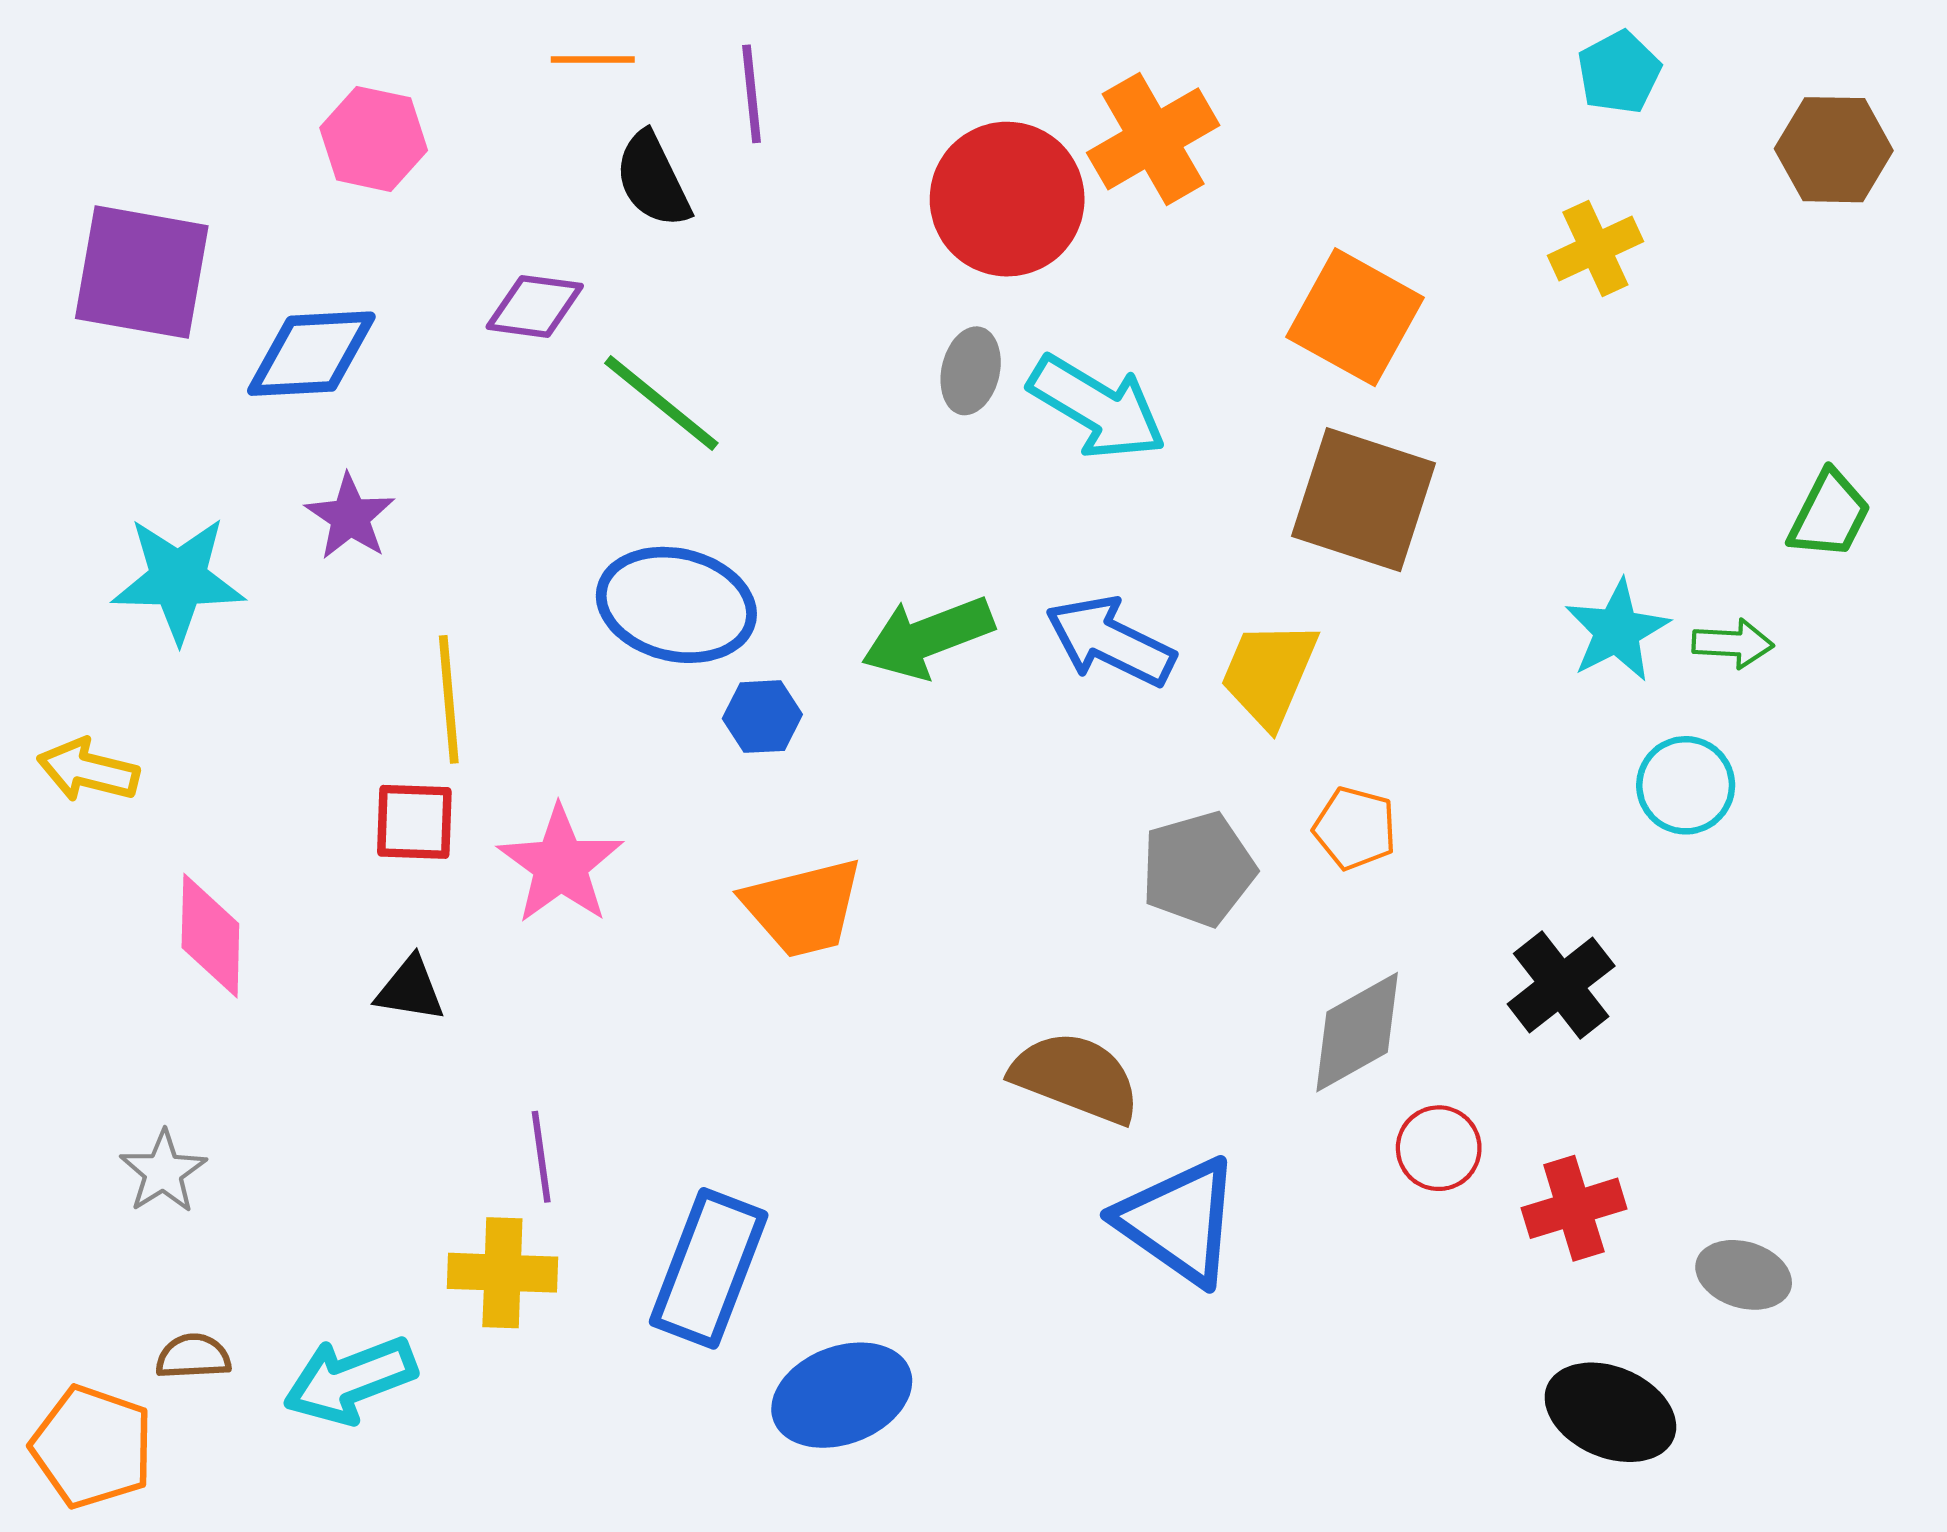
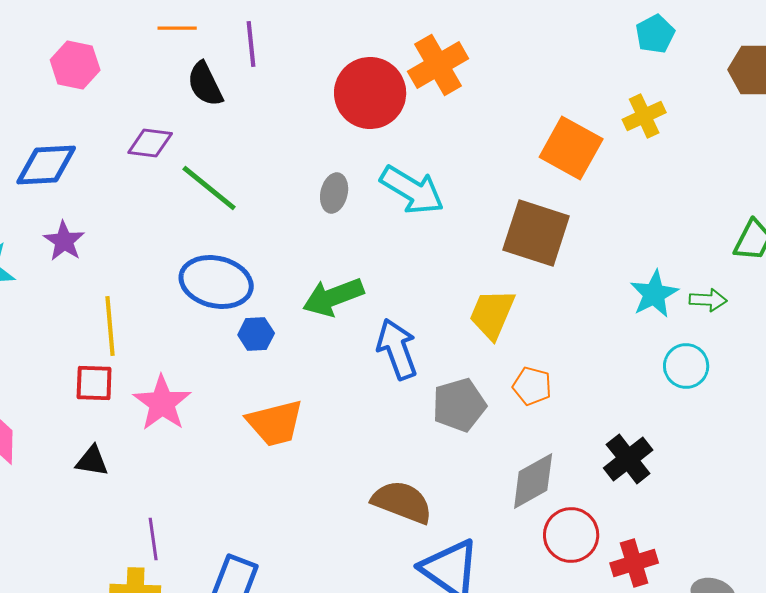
orange square: (1355, 317) -> (571, 148), moved
gray ellipse: (971, 371) -> (334, 193), moved
blue arrow: (1110, 641) -> (397, 349), moved, turned 44
red circle: (1439, 1148) -> (571, 535), size x1.4

